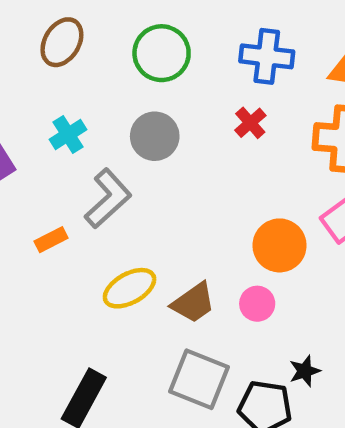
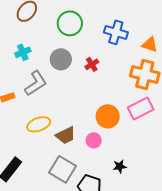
red cross: (250, 123) -> (92, 64), moved
black star: (305, 371) -> (120, 166), moved

